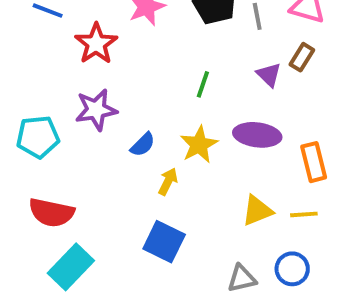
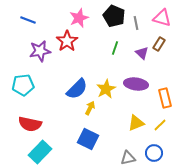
red star: (96, 44) -> (67, 41), moved
green line: (203, 84) -> (115, 48), moved
purple star: (96, 110) -> (40, 51), moved
blue semicircle: (143, 145) -> (77, 89), size x1.6
yellow line: (304, 214) -> (160, 125), turned -40

